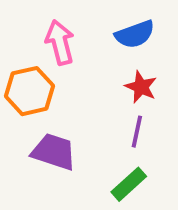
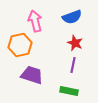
green rectangle: (129, 184) -> (69, 91), turned 54

